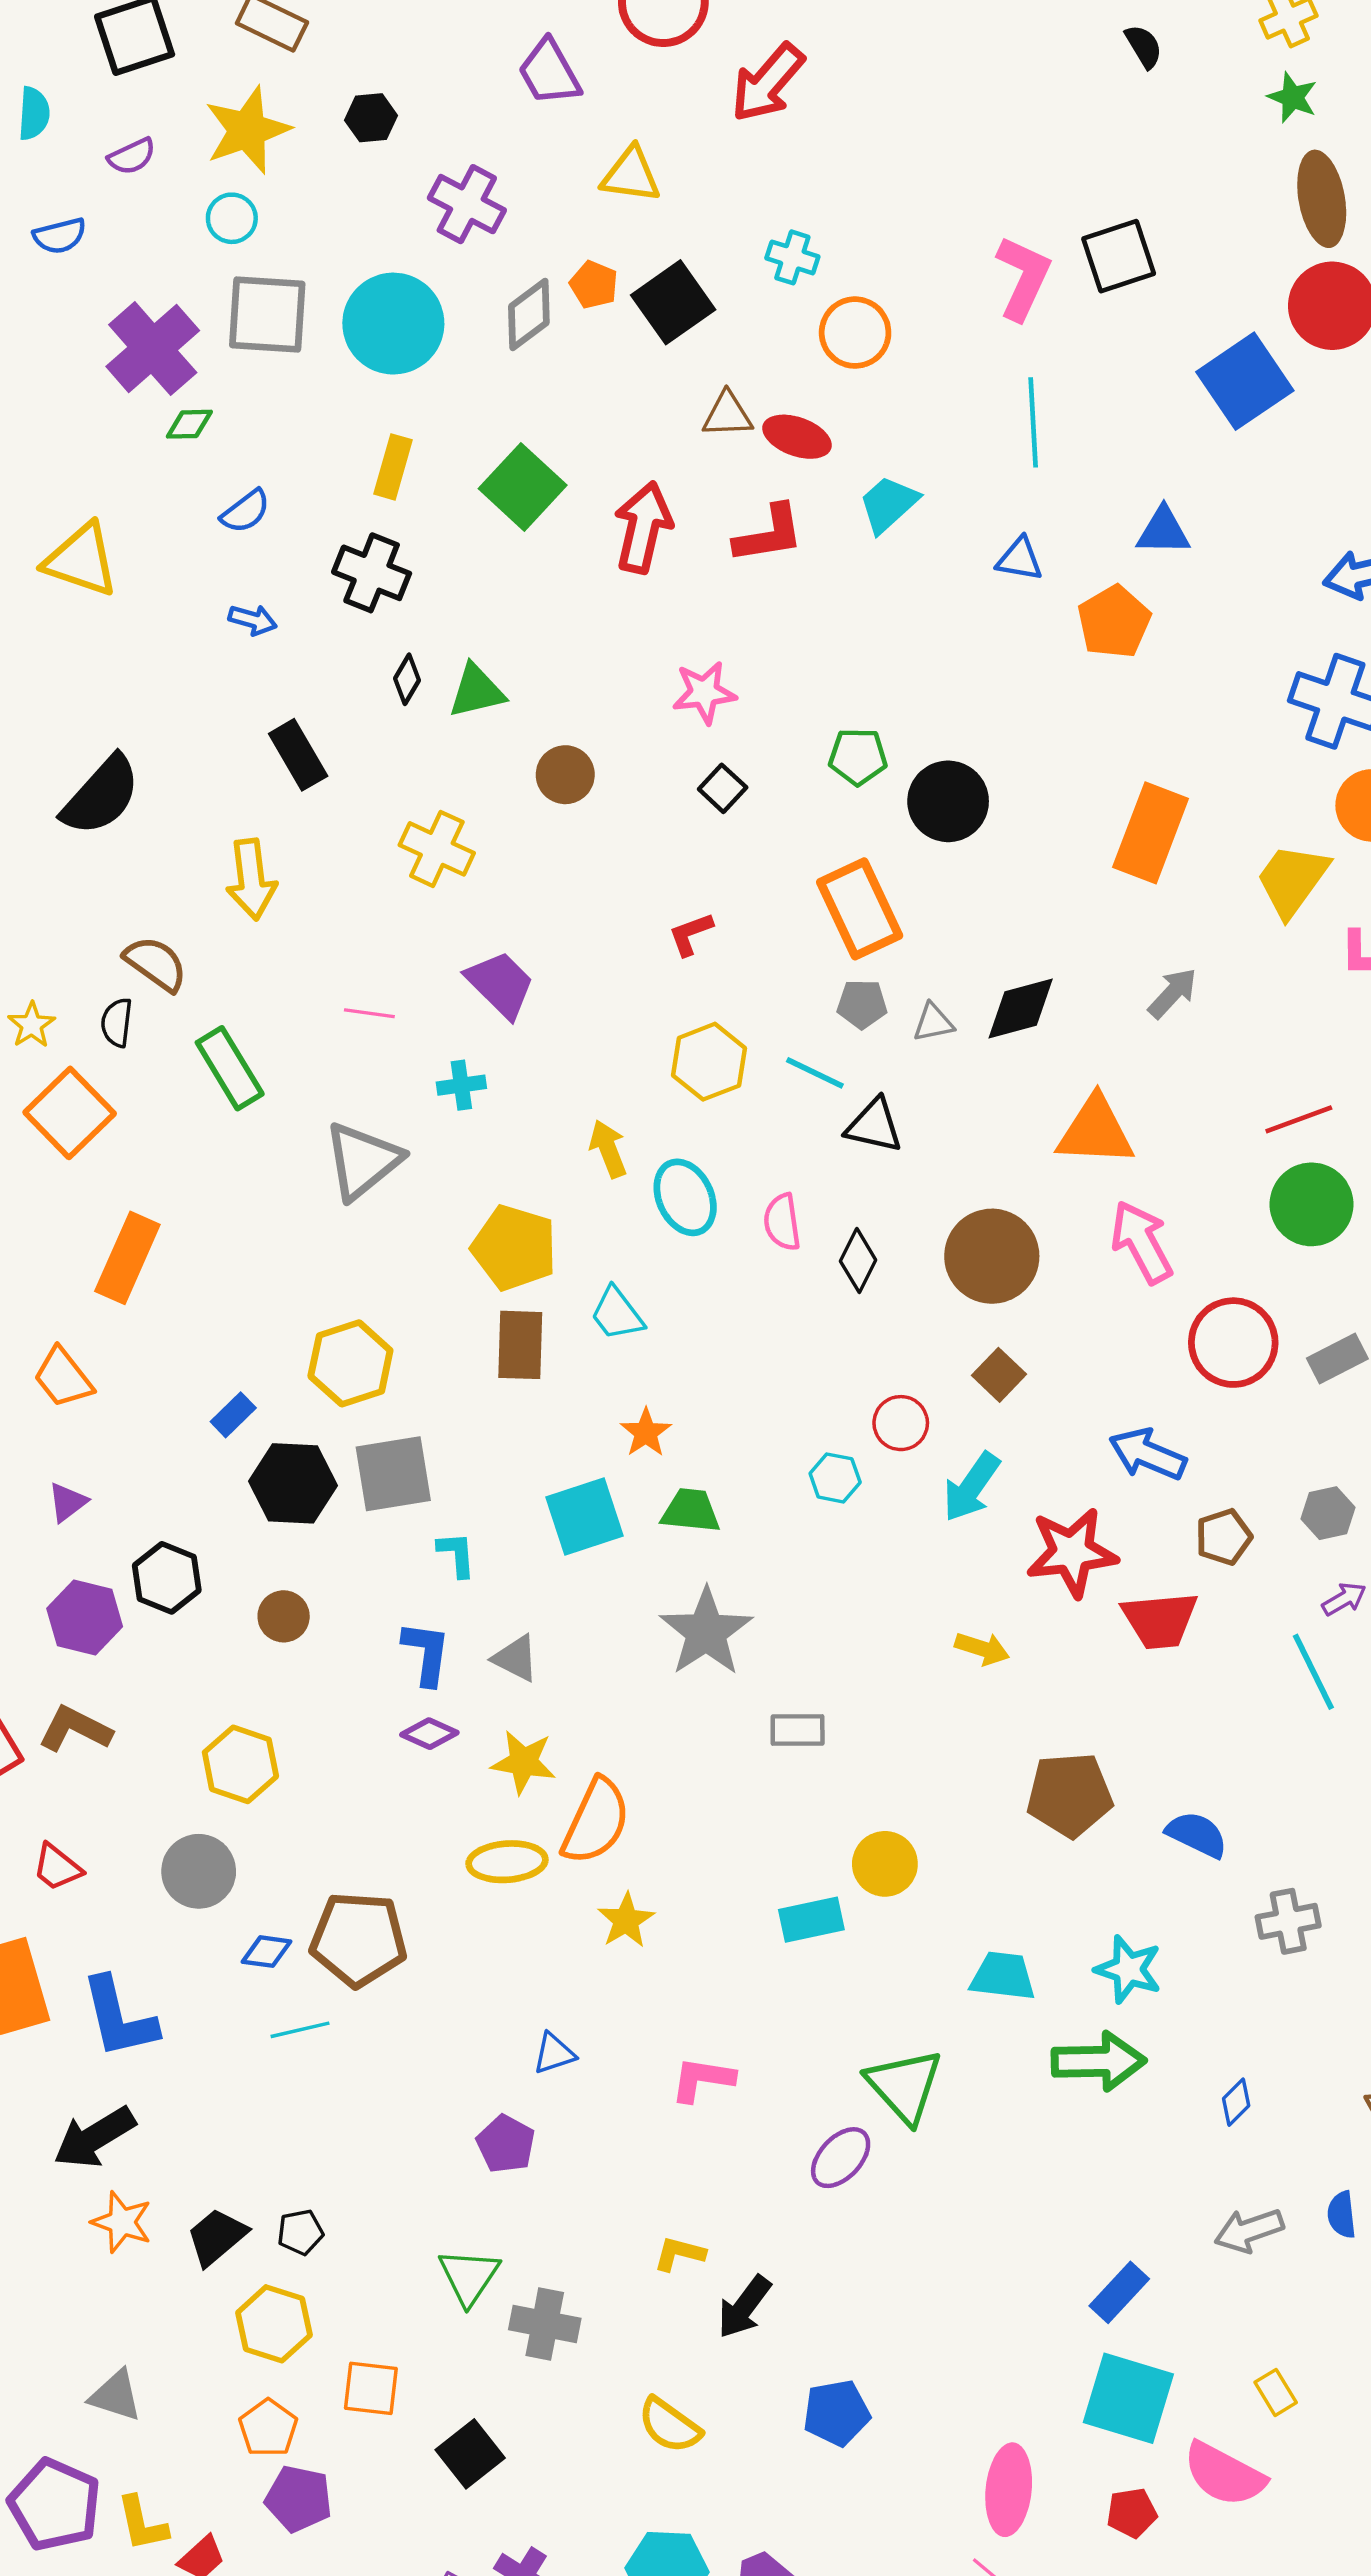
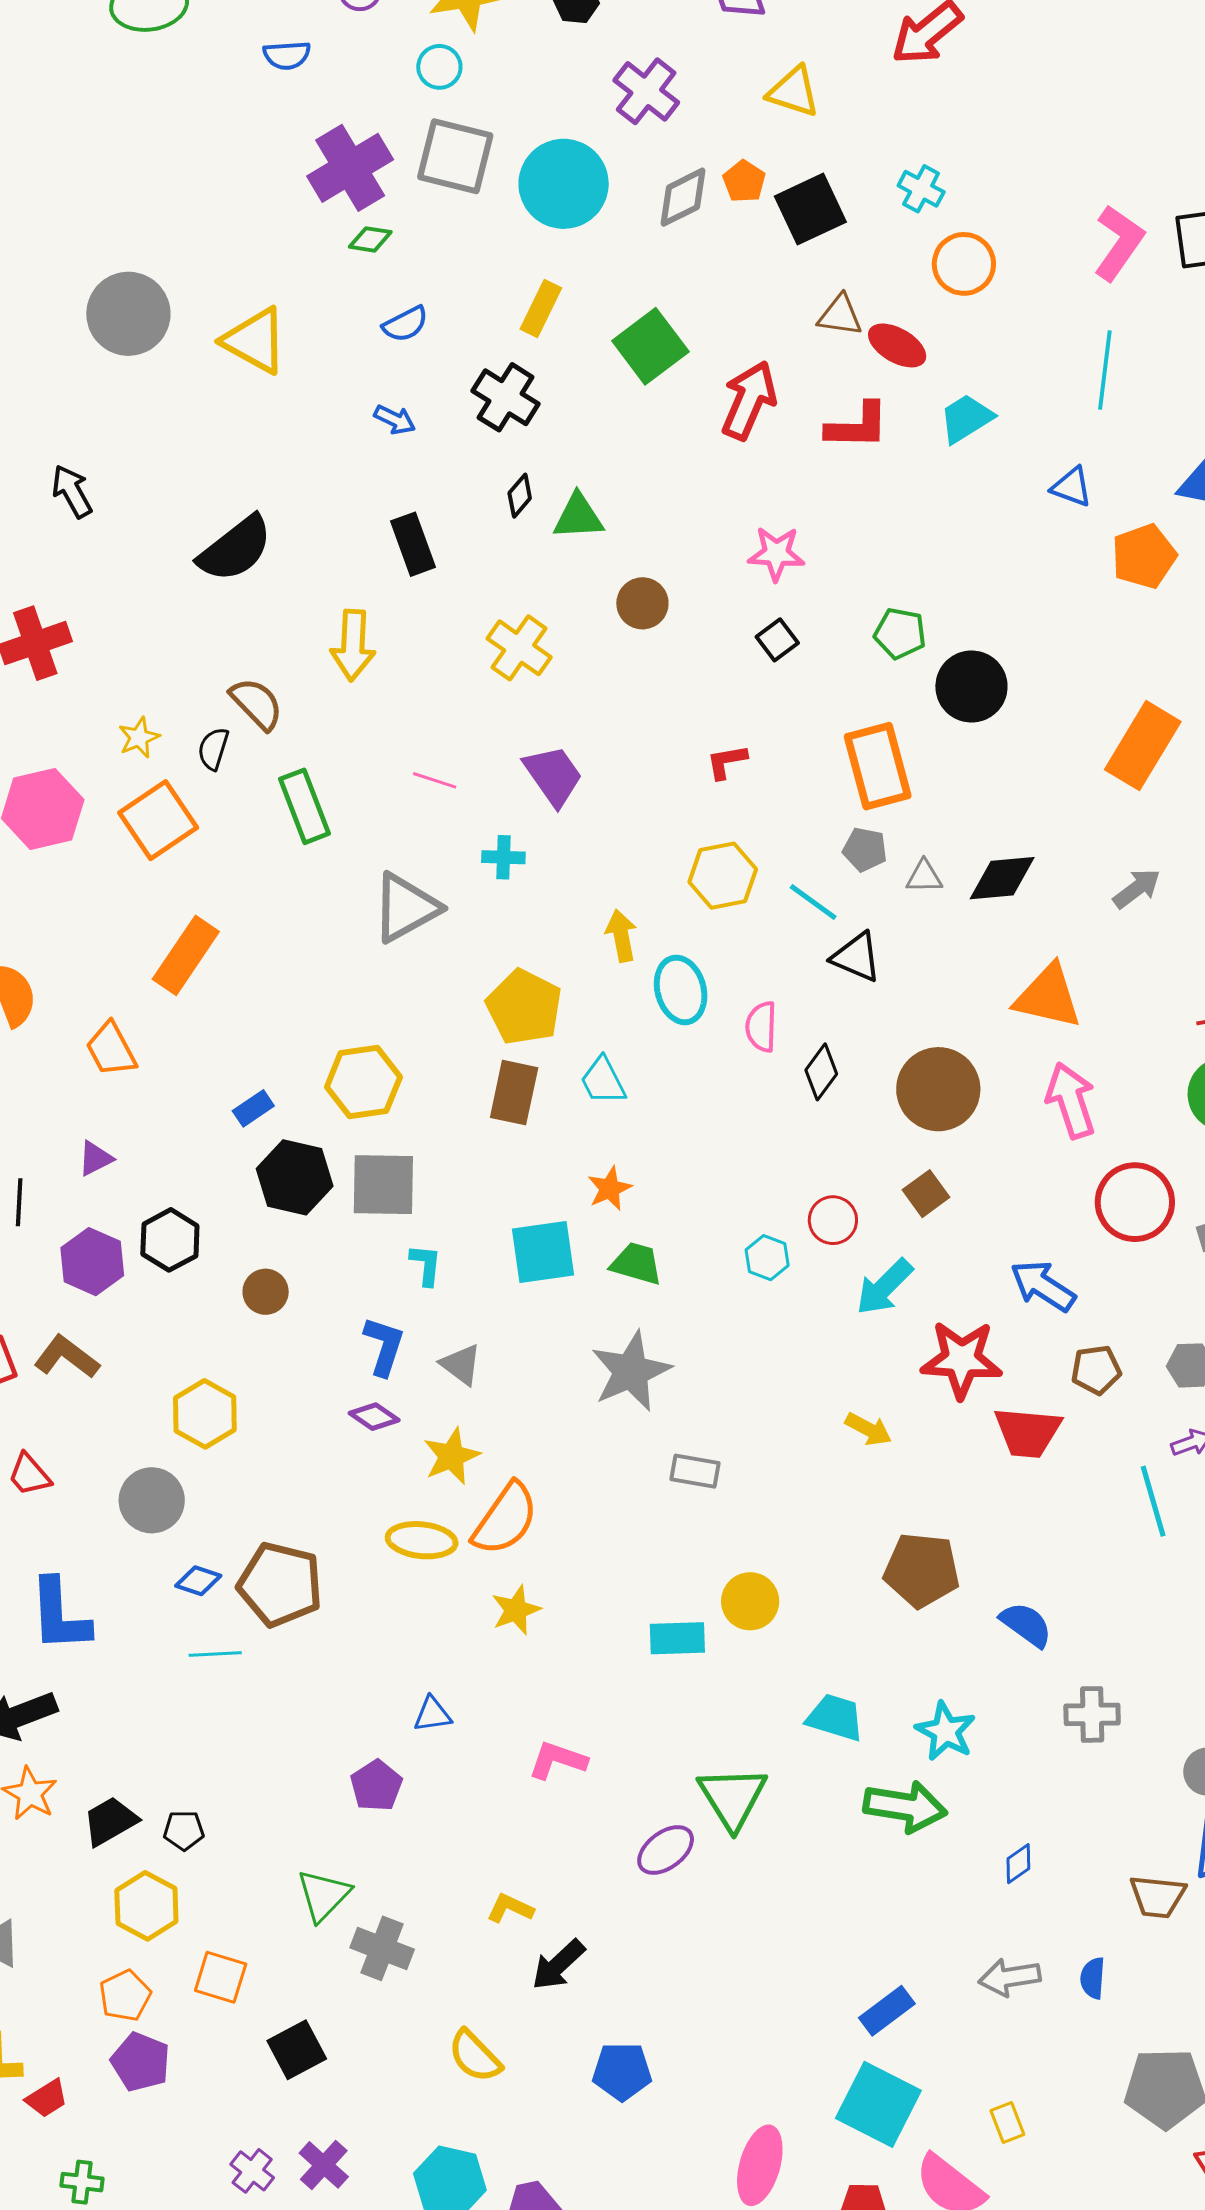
yellow star: (523, 1762) -> (452, 1456), turned 30

